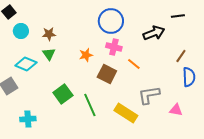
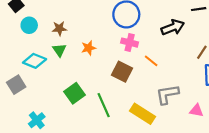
orange star: (86, 55) -> (89, 48), moved
cyan cross: (28, 119) -> (37, 120), turned -35

